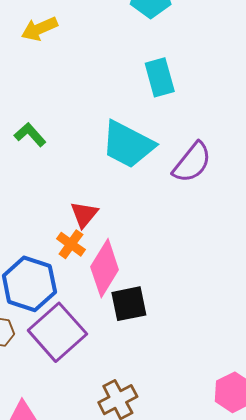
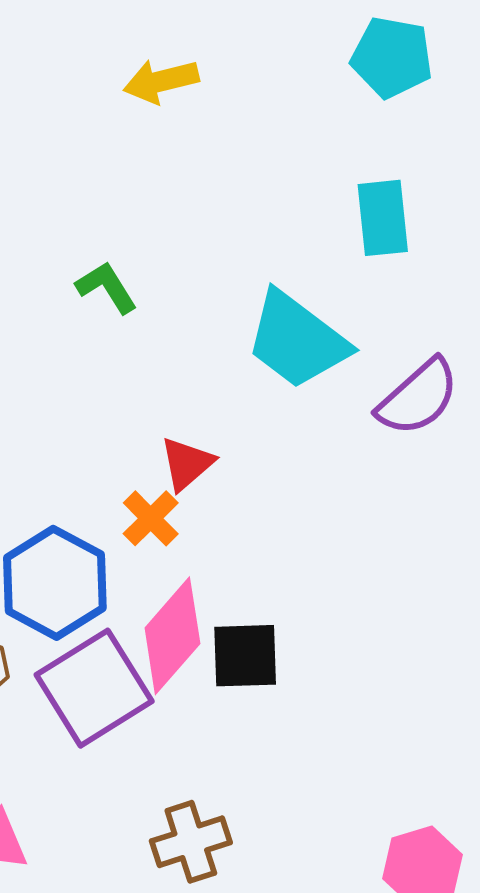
pink diamond: (105, 268) -> (172, 636), moved

